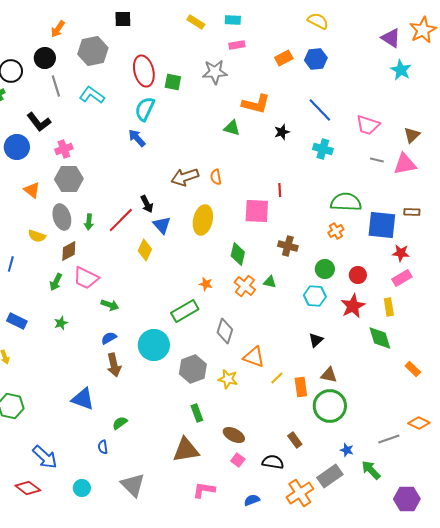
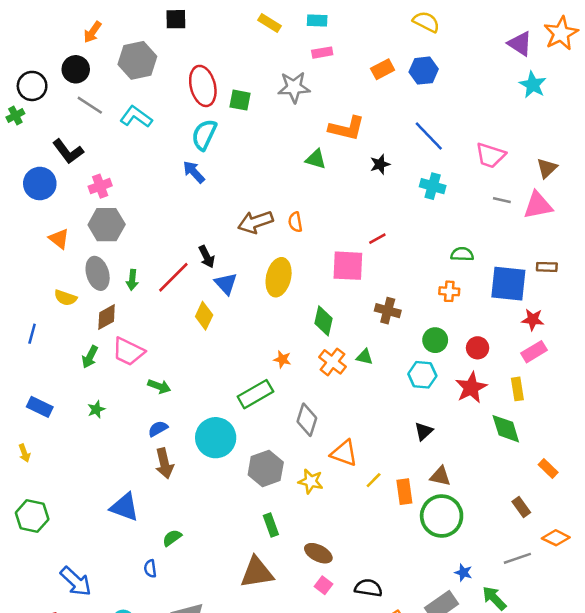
gray line: (56, 86) -> (90, 105), turned -40
red line: (280, 190) -> (377, 239), turned 64
green semicircle: (346, 202) -> (462, 254), size x0.6
orange cross: (336, 231) -> (449, 291), turned 35
brown rectangle: (295, 440) -> (521, 507), moved

